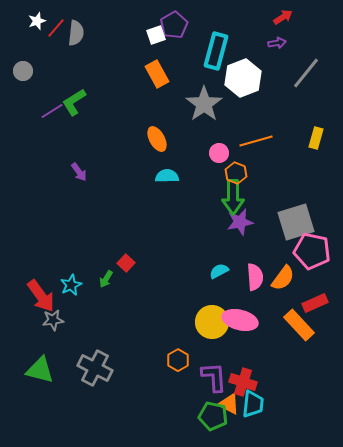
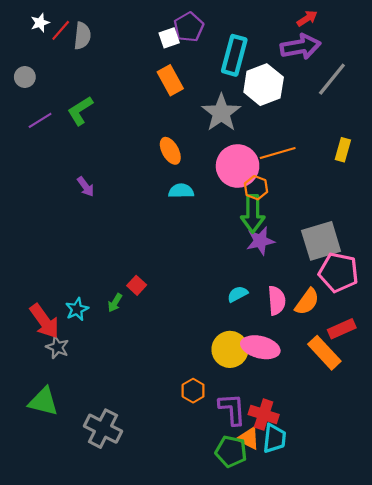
purple arrow: (277, 43) -> (300, 47), size x2.0
purple line: (52, 111) -> (40, 120), moved
pink circle: (219, 153) -> (238, 166), size x2.0
gray star: (53, 320) -> (57, 347), turned 30
gray cross: (95, 368) -> (103, 429), moved

